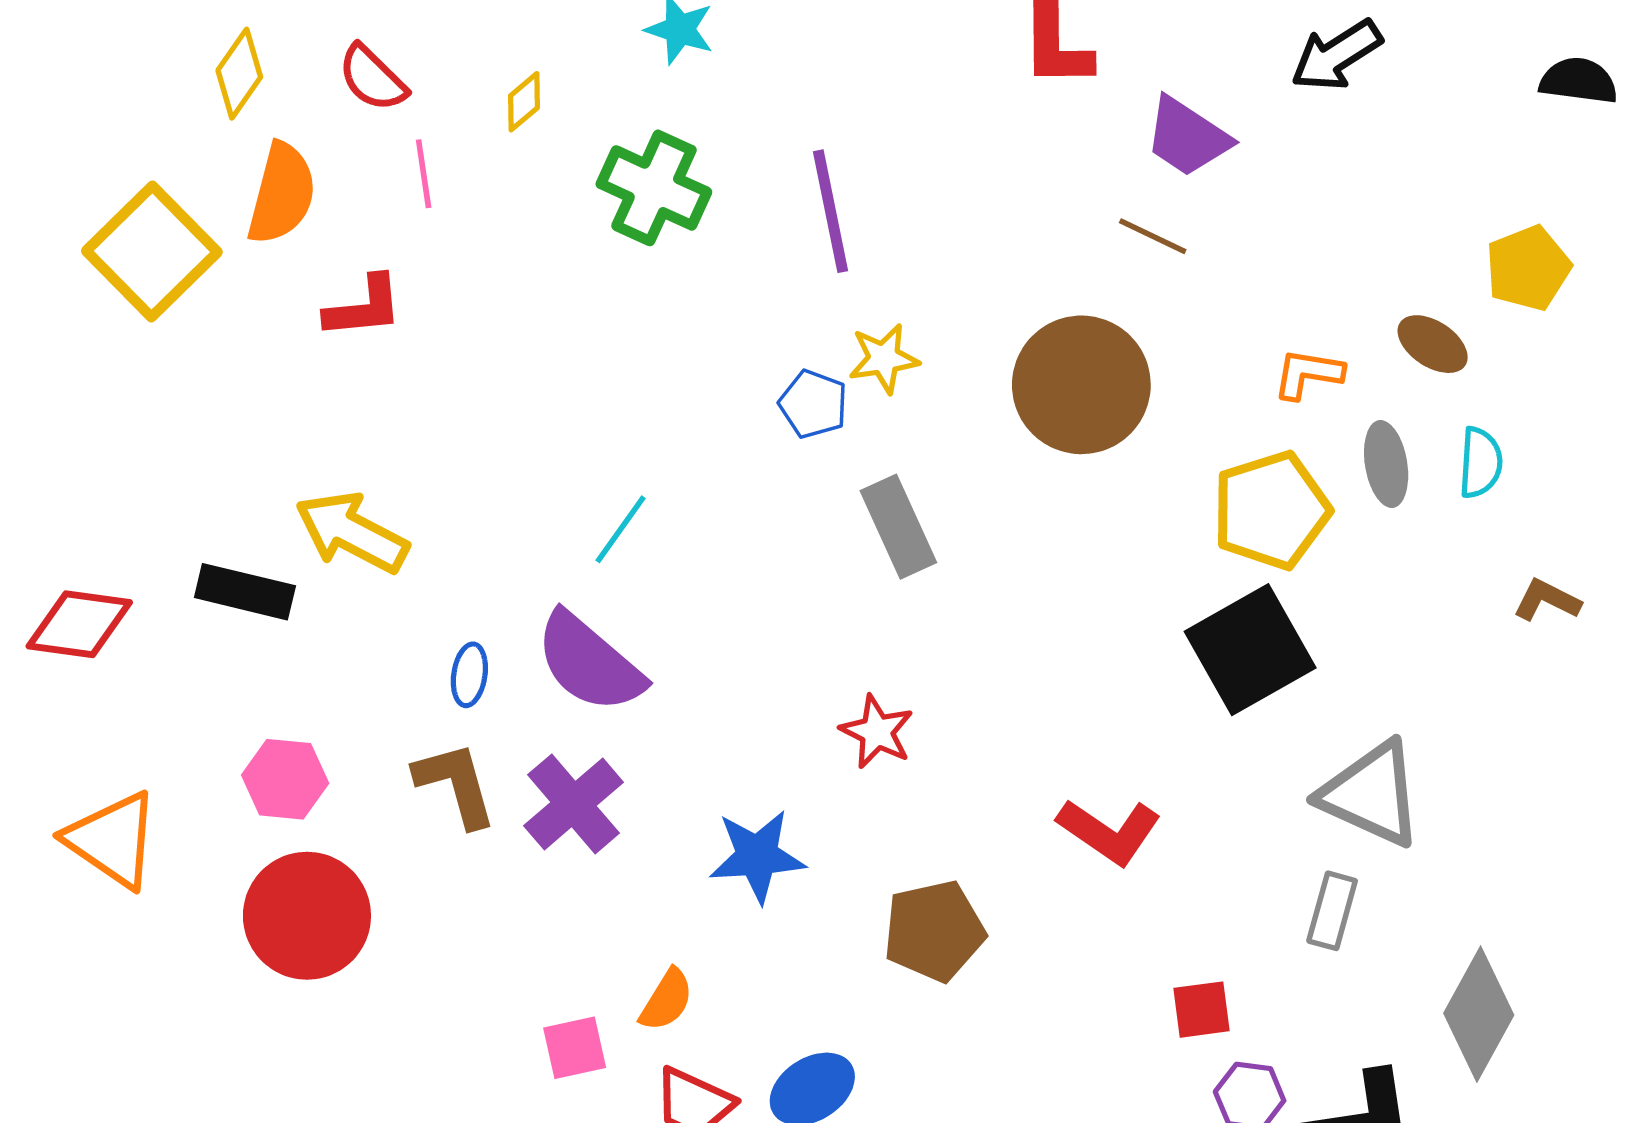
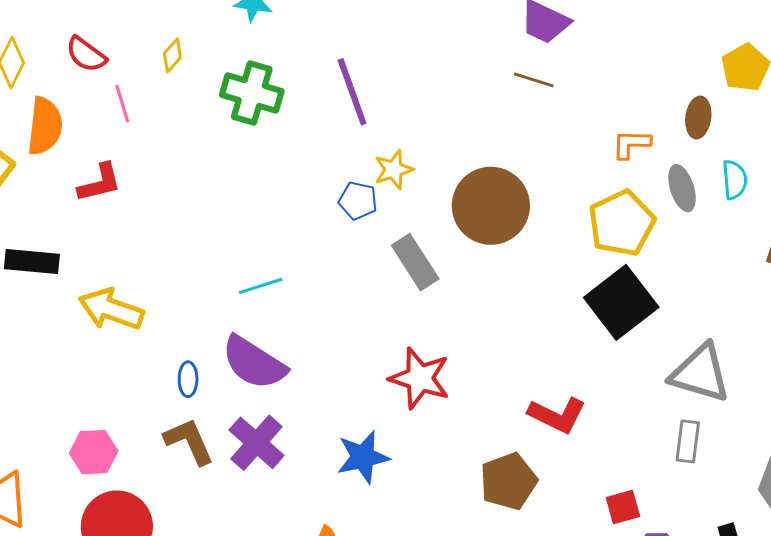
brown ellipse: (1433, 344) -> (698, 117), turned 72
brown circle: (1081, 385) -> (491, 206), moved
cyan line: (621, 529) -> (261, 286), turned 45
black rectangle: (245, 592) -> (32, 262), moved
red star: (877, 732) -> (420, 378), size x1.5
brown pentagon: (934, 931) -> (508, 481), moved

